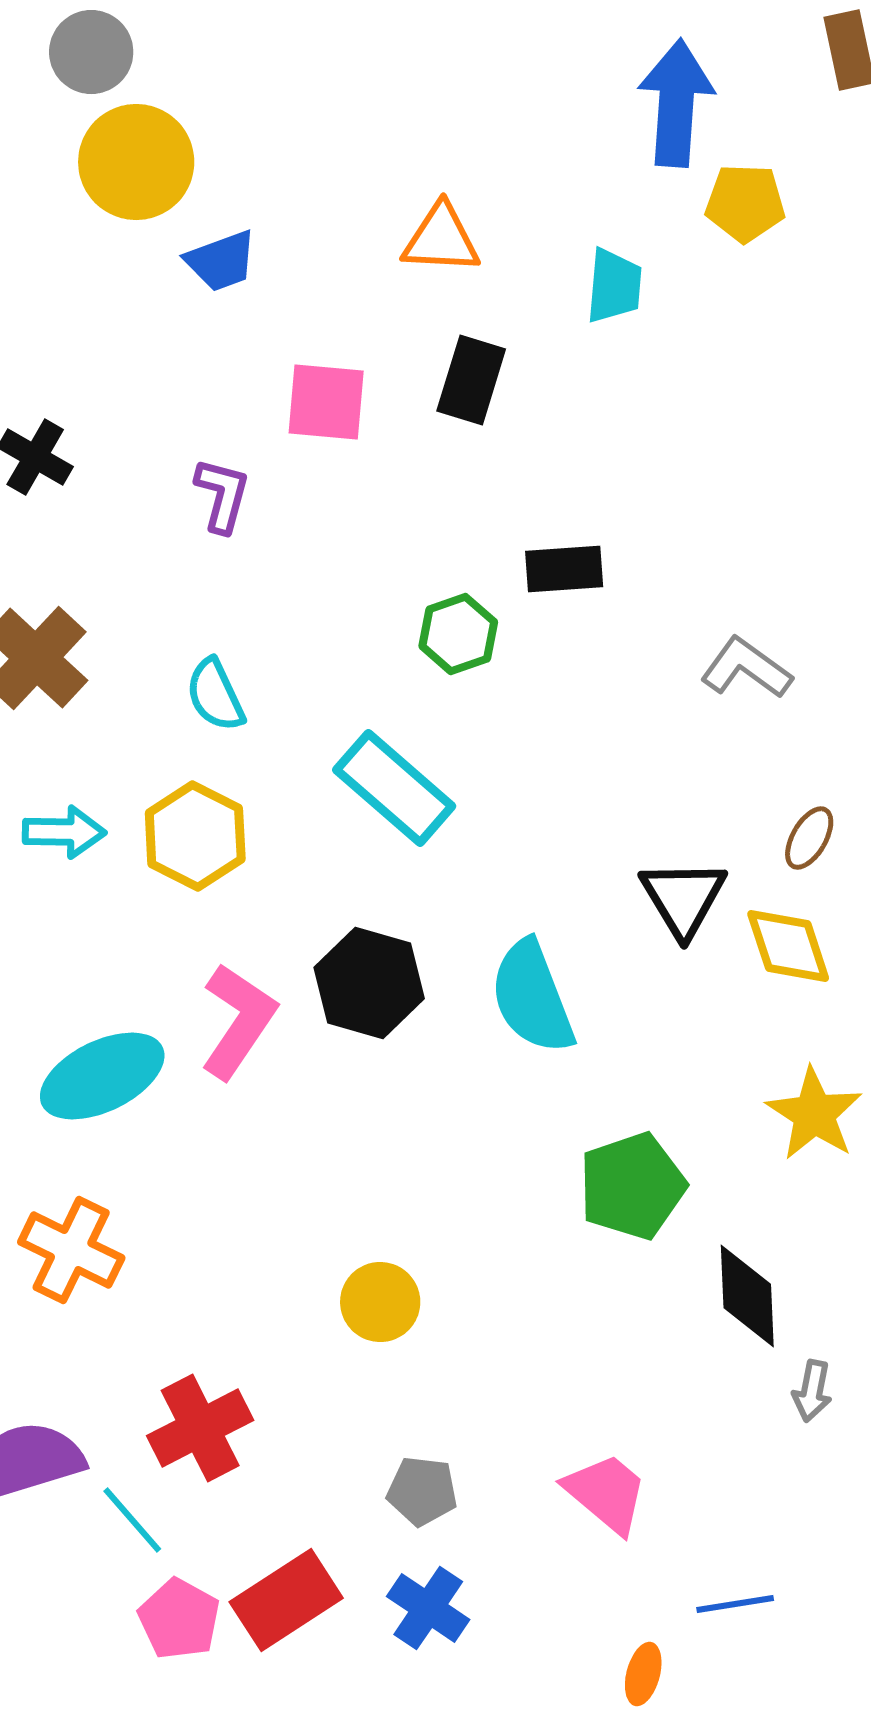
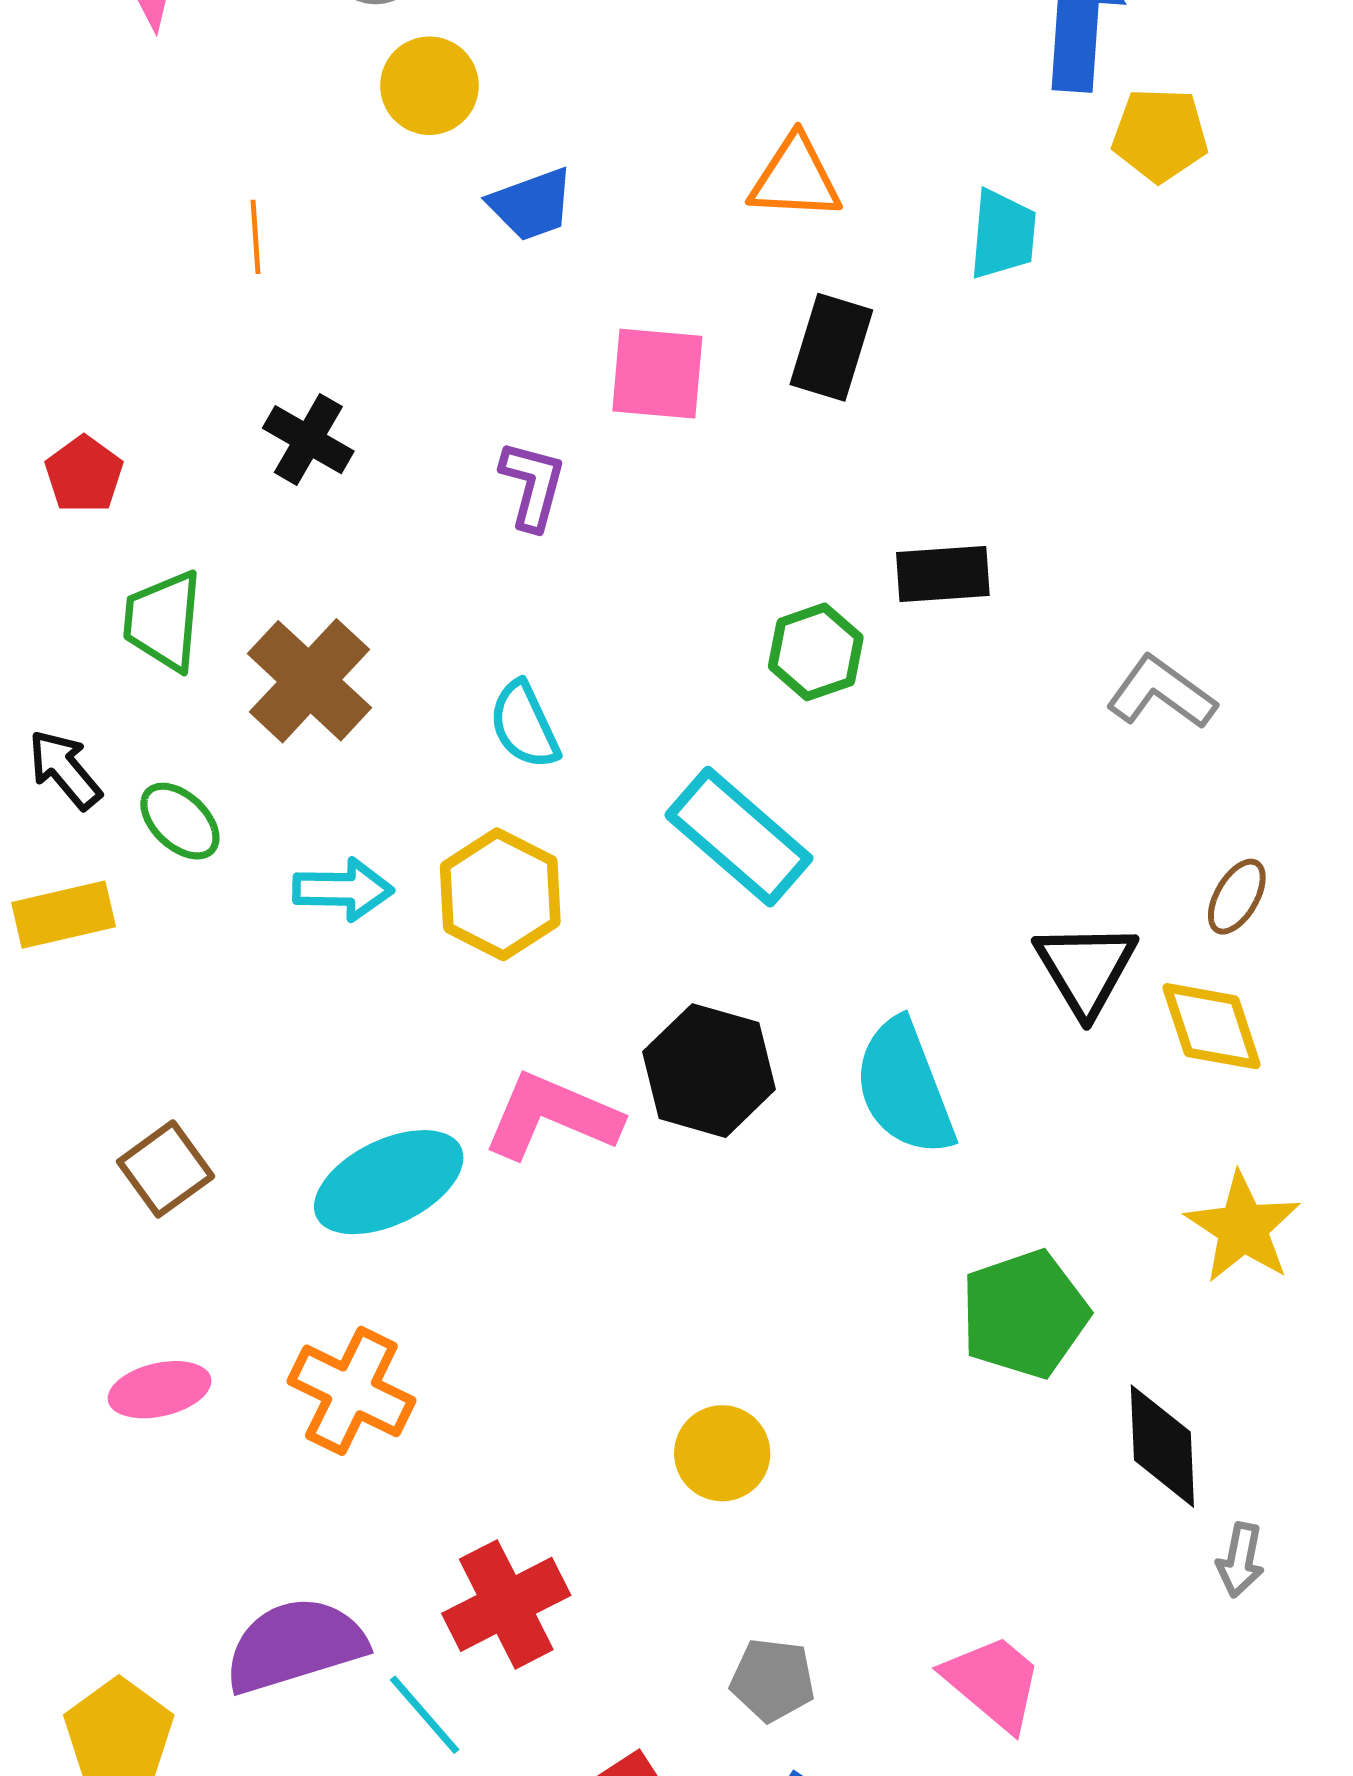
yellow circle: (136, 162) -> (429, 86), size x0.7
pink L-shape: (238, 1021) -> (552, 1116), turned -101

